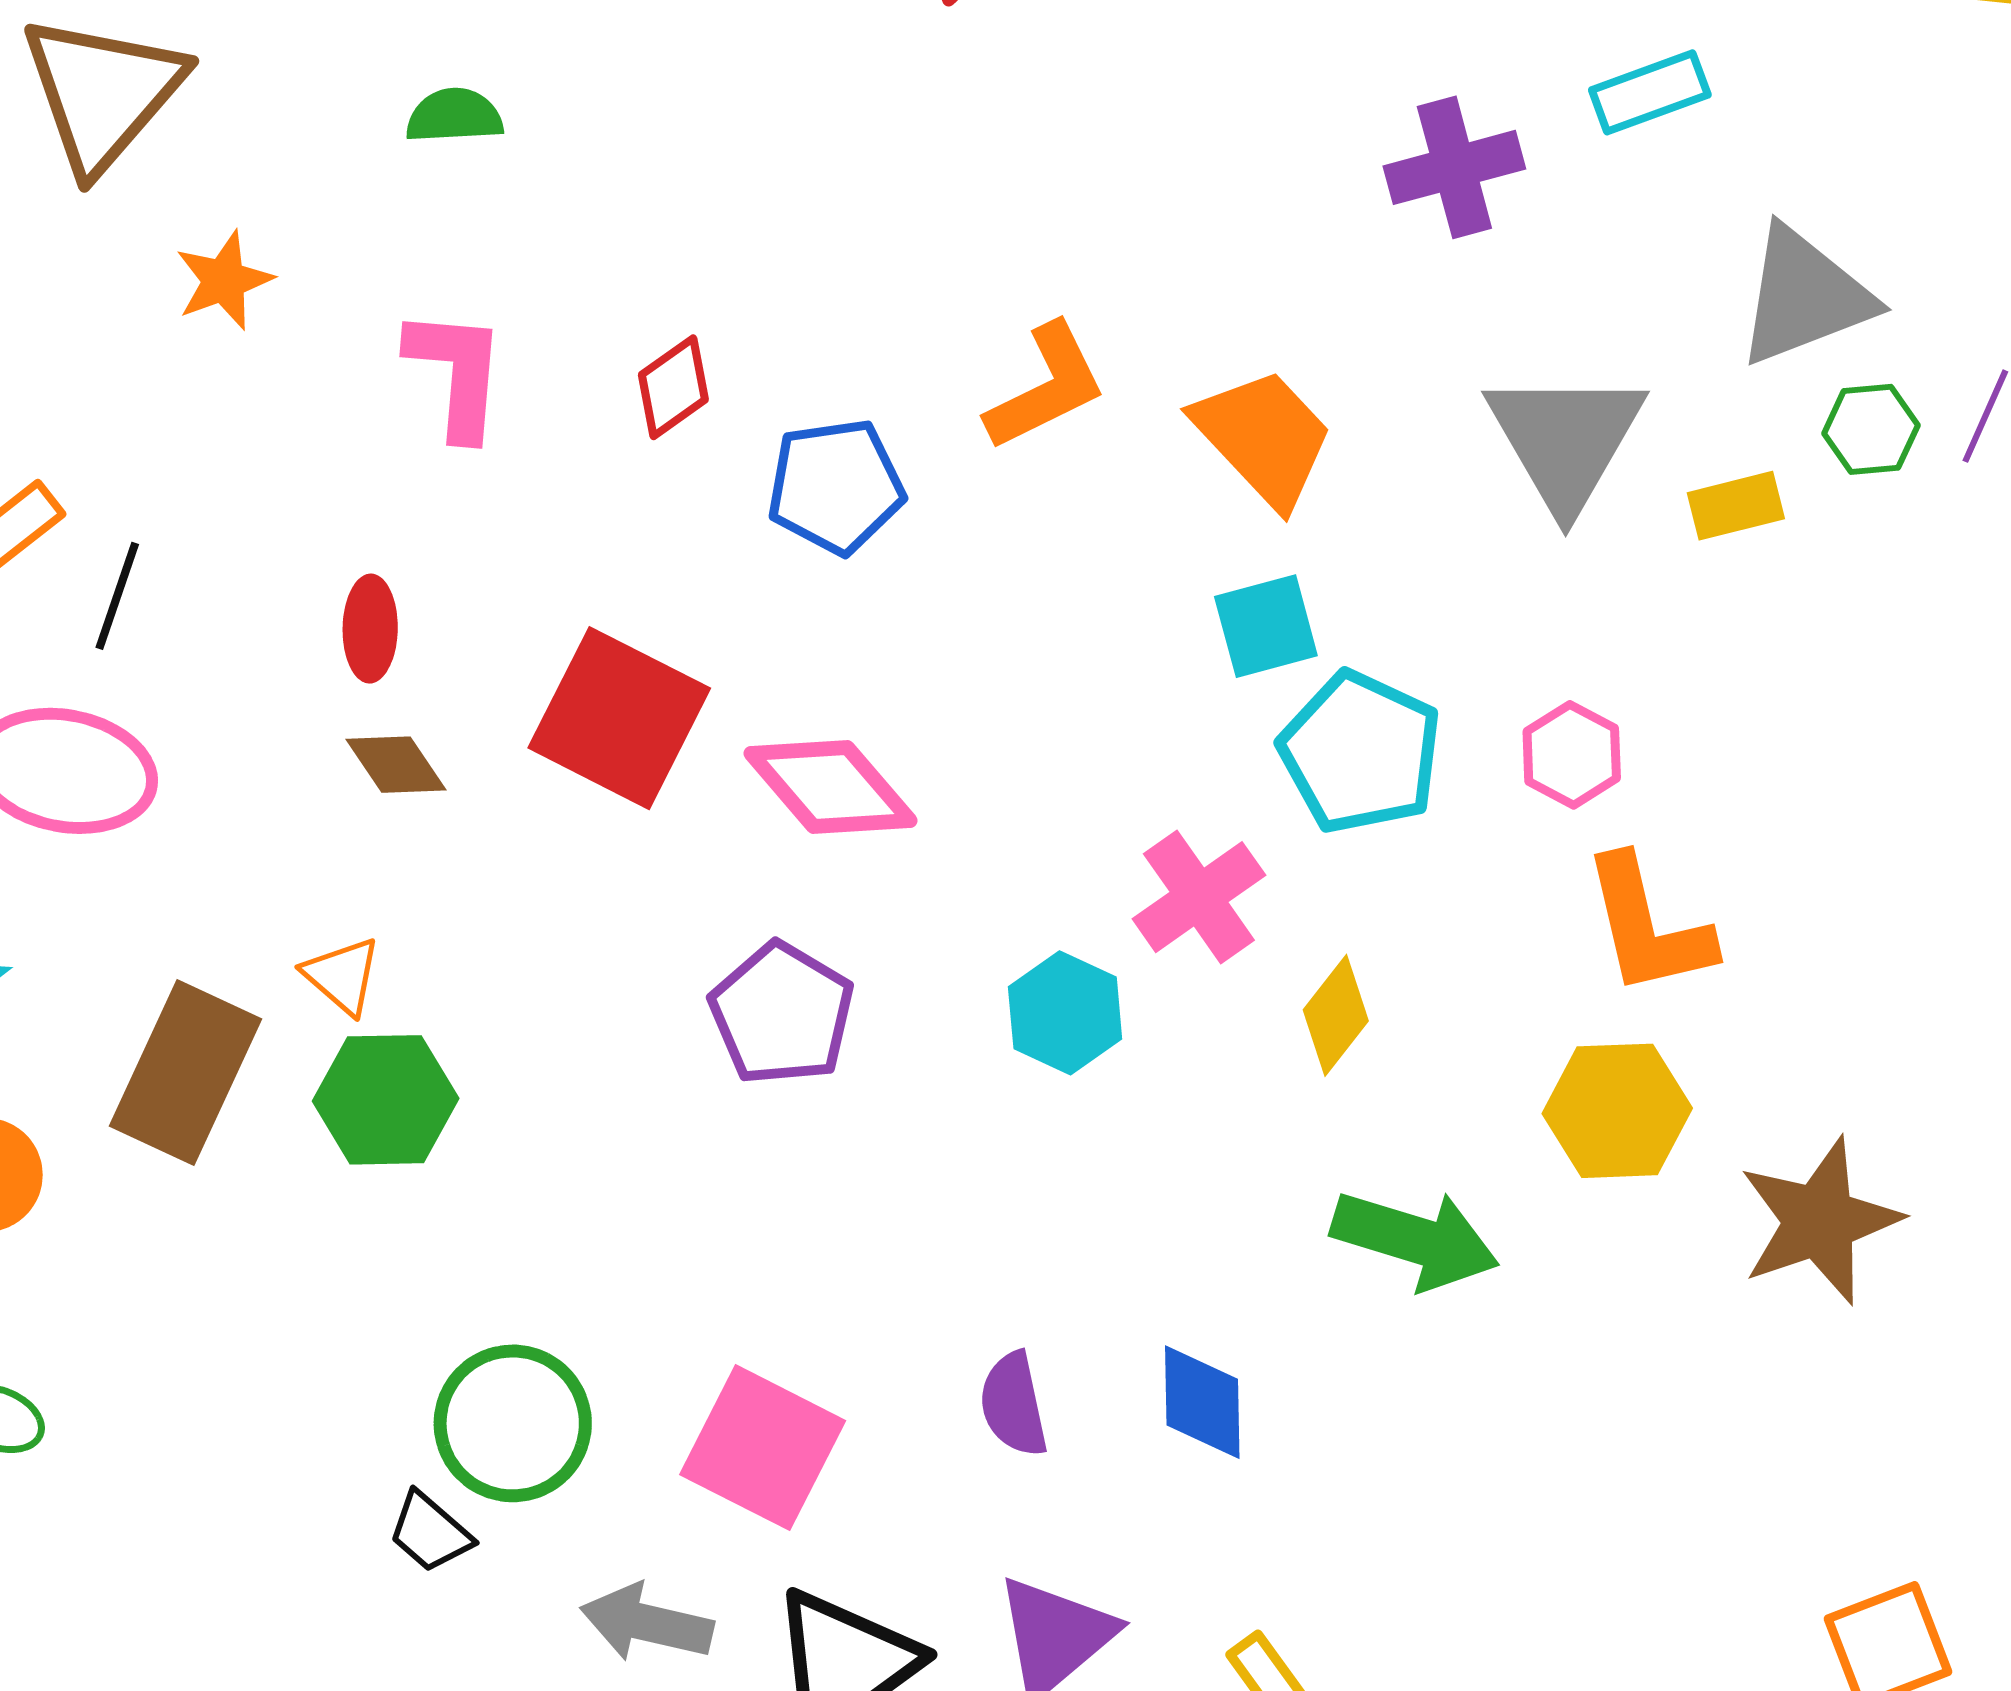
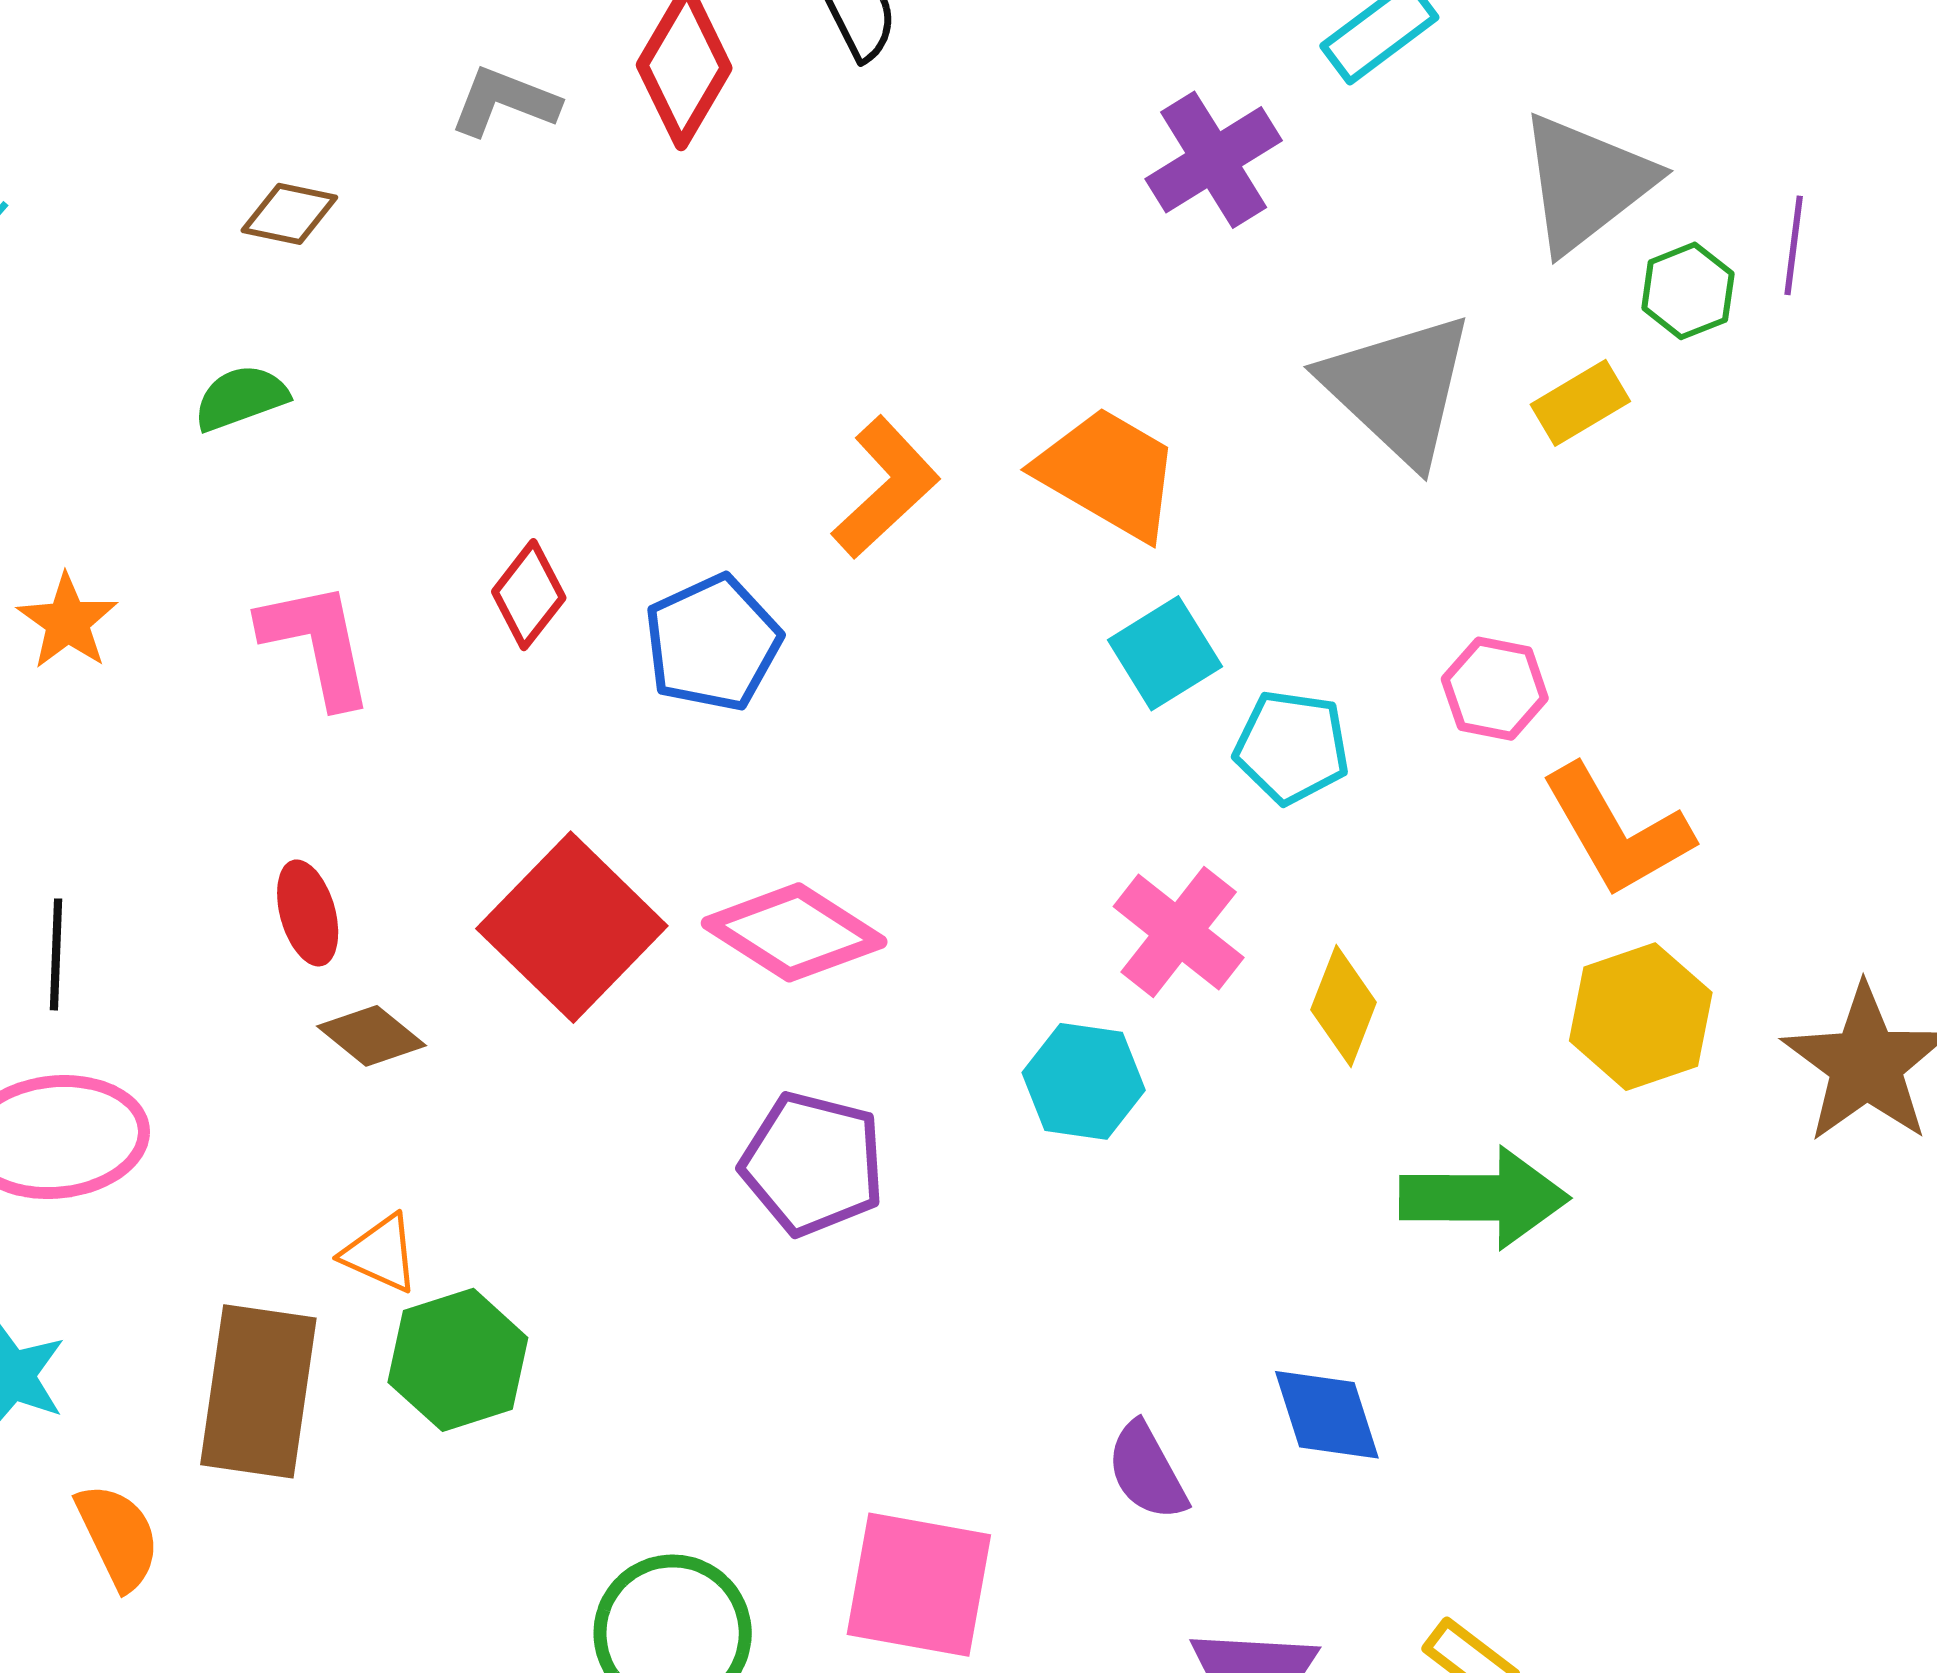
red square: (619, 718) -> (572, 927), turned 34
cyan pentagon: (1360, 752) -> (1292, 747), size x0.7

